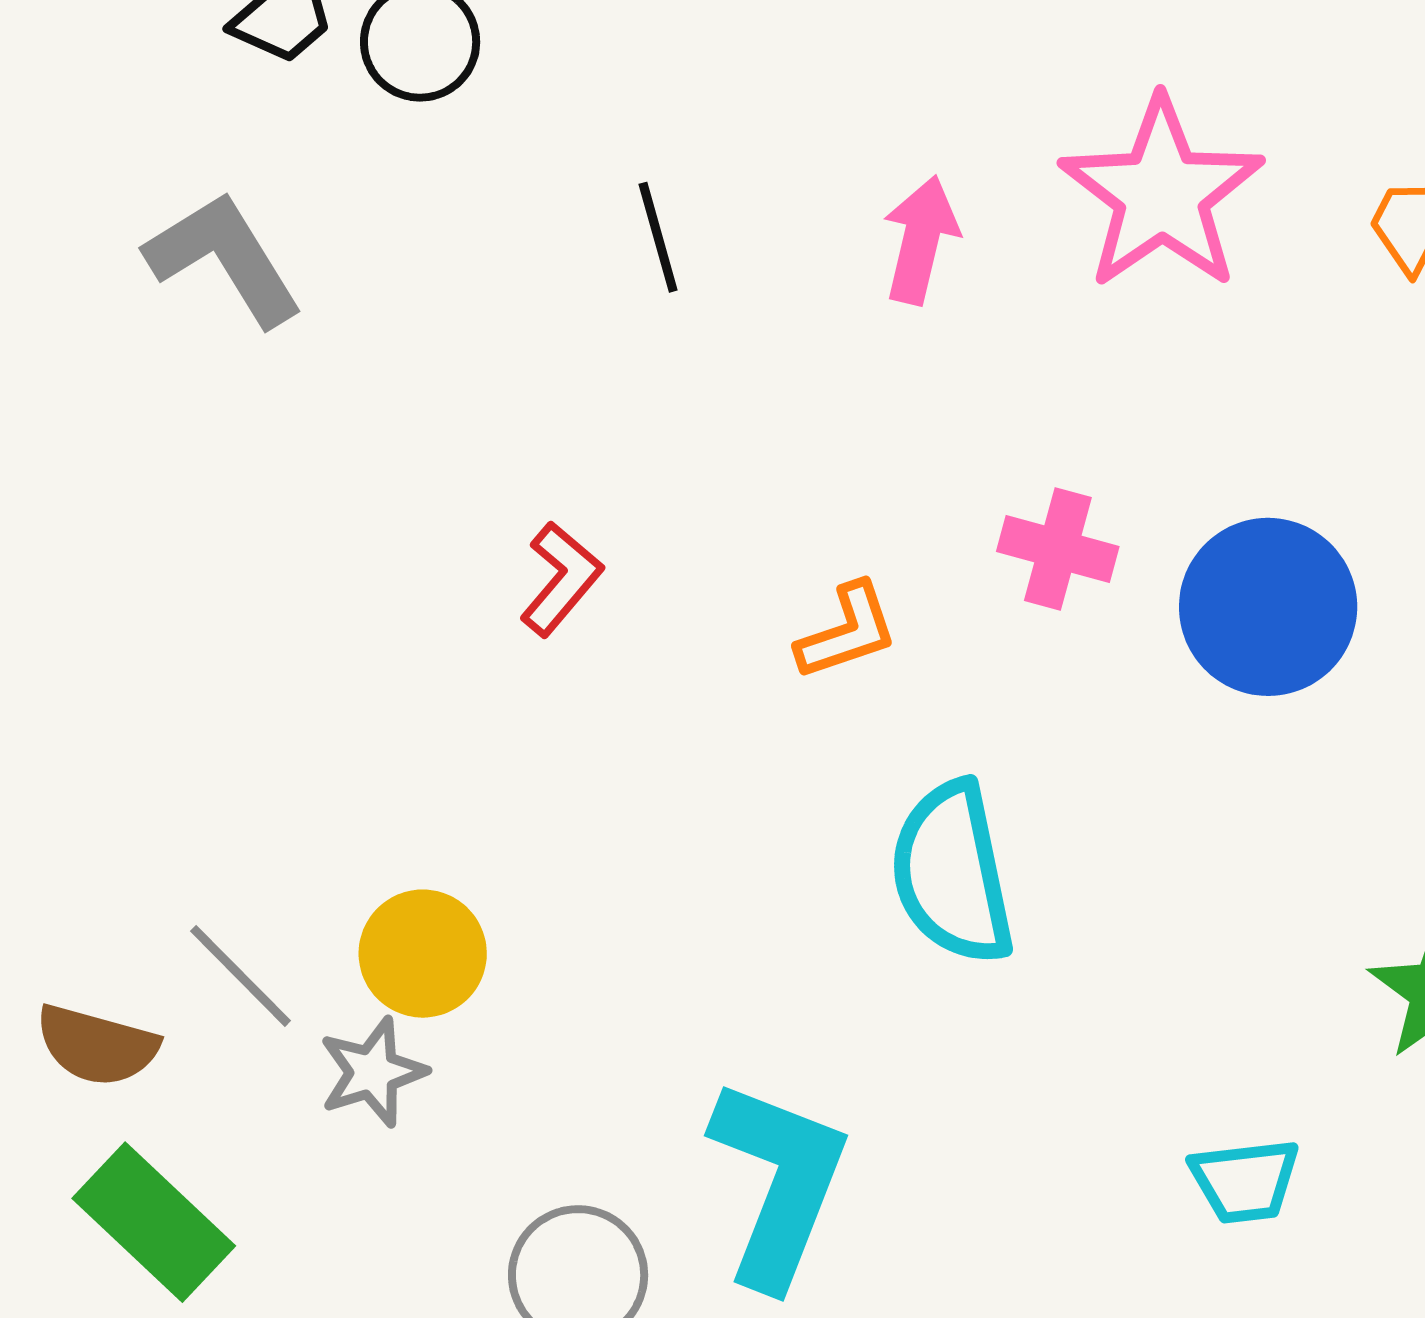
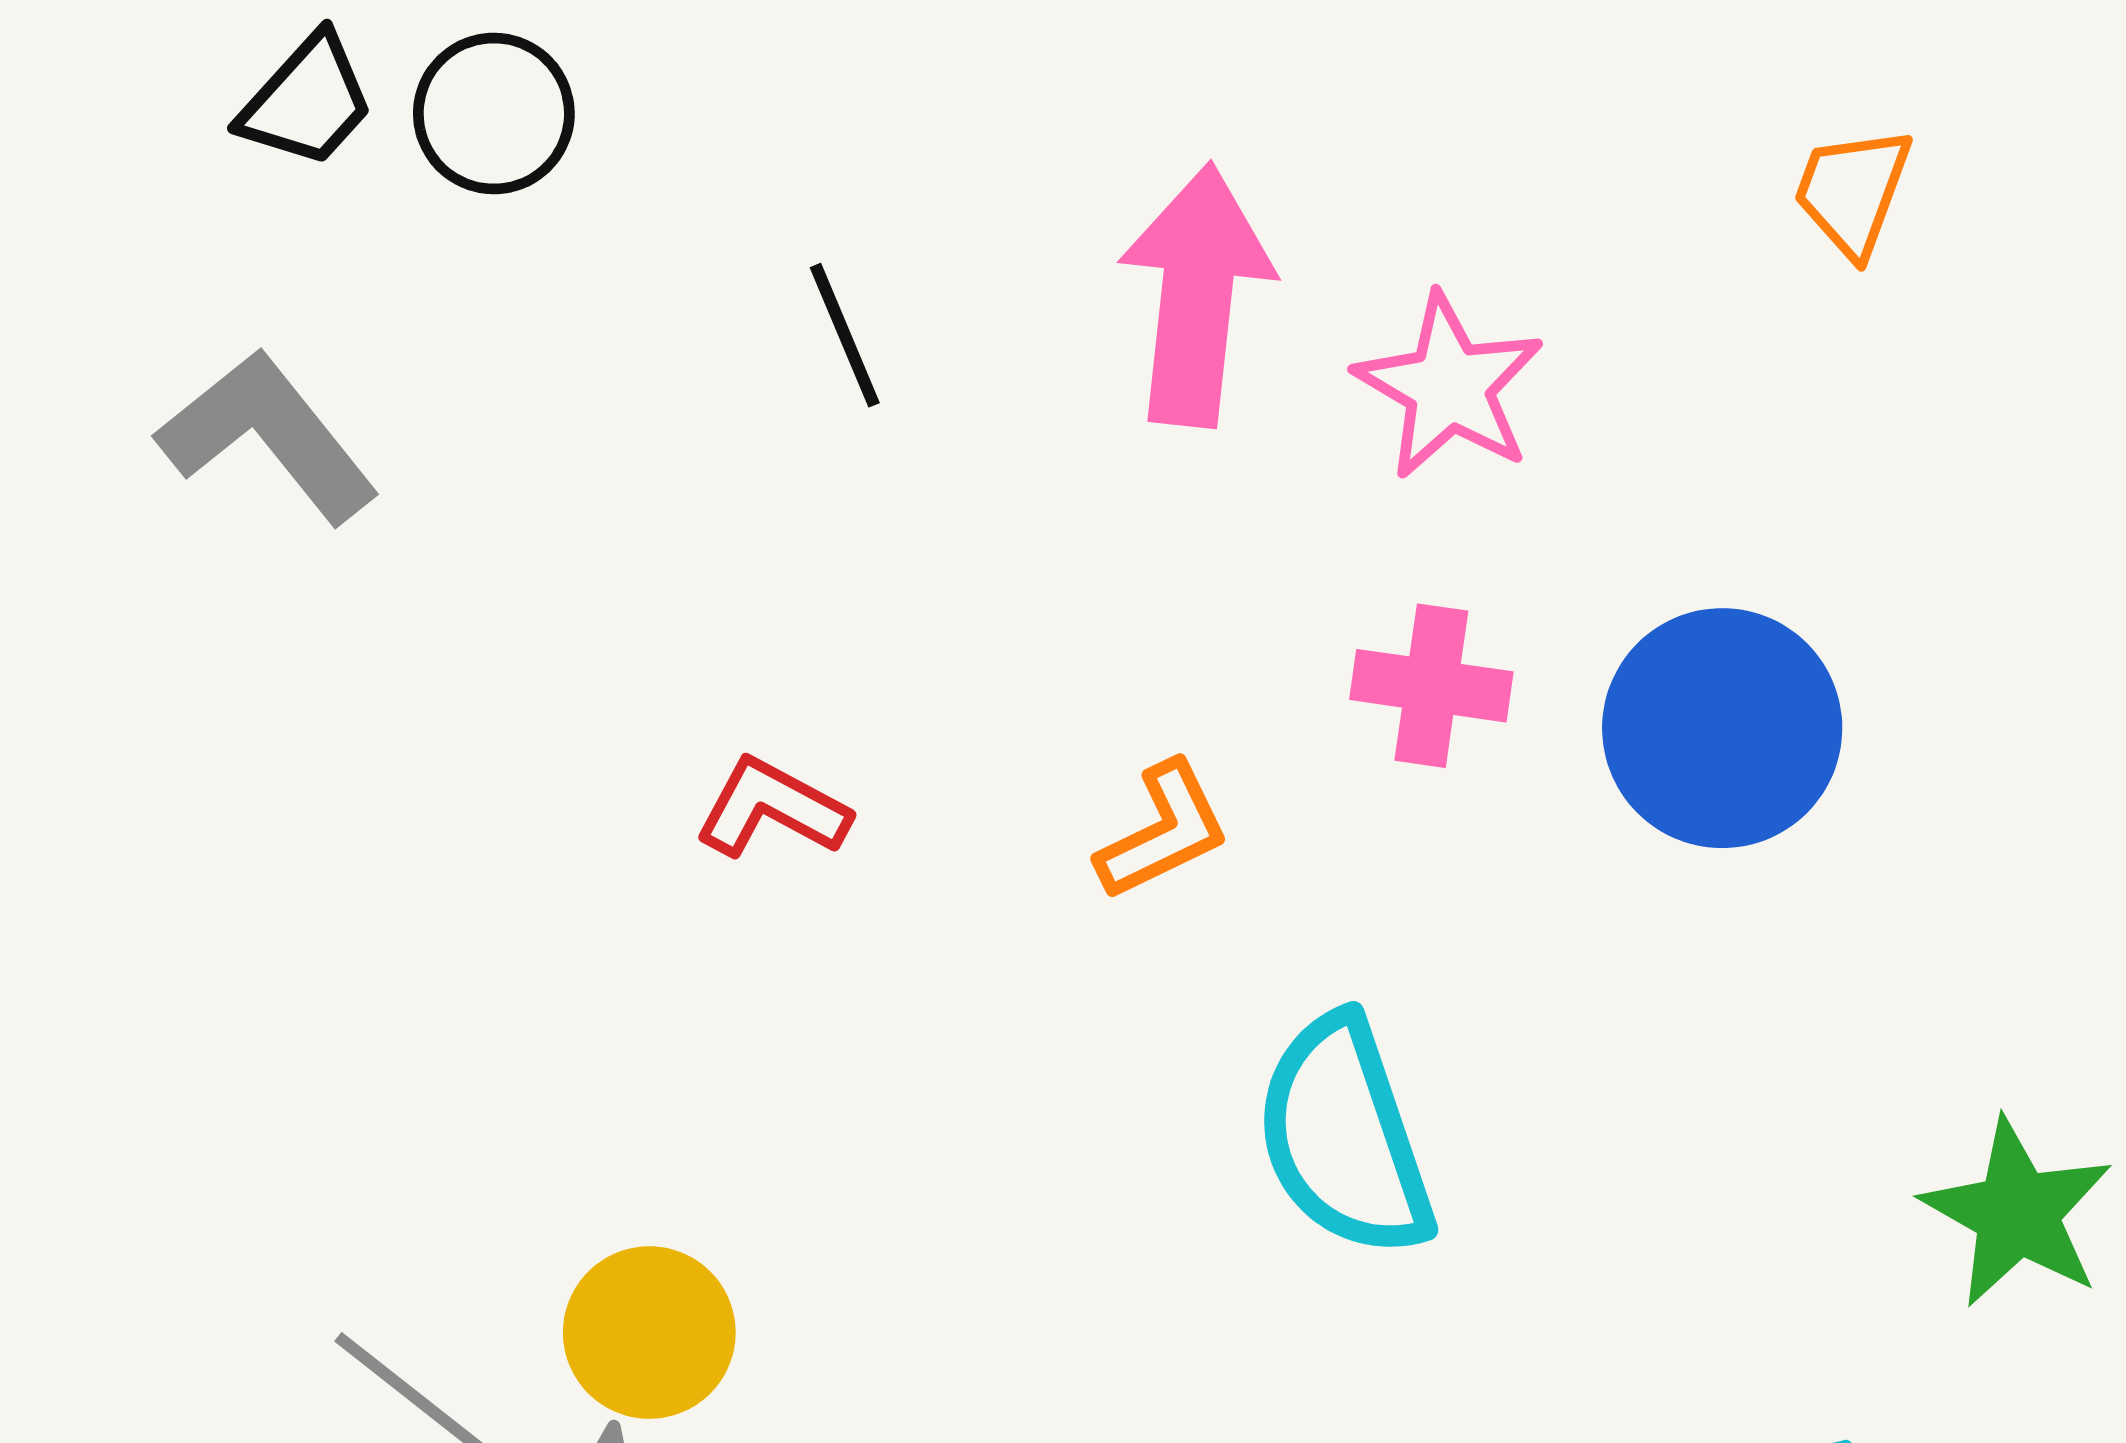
pink star: (1162, 194) -> (1449, 387), moved, size x0.7
pink arrow: (921, 240) -> (1196, 295), size x1.5
red L-shape: (561, 579) -> (772, 808), turned -95

